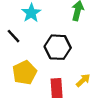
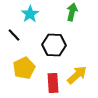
yellow arrow: (83, 80) -> (77, 75), size x1.5

